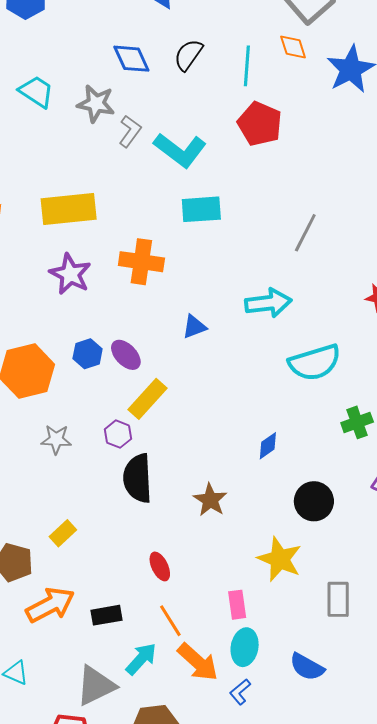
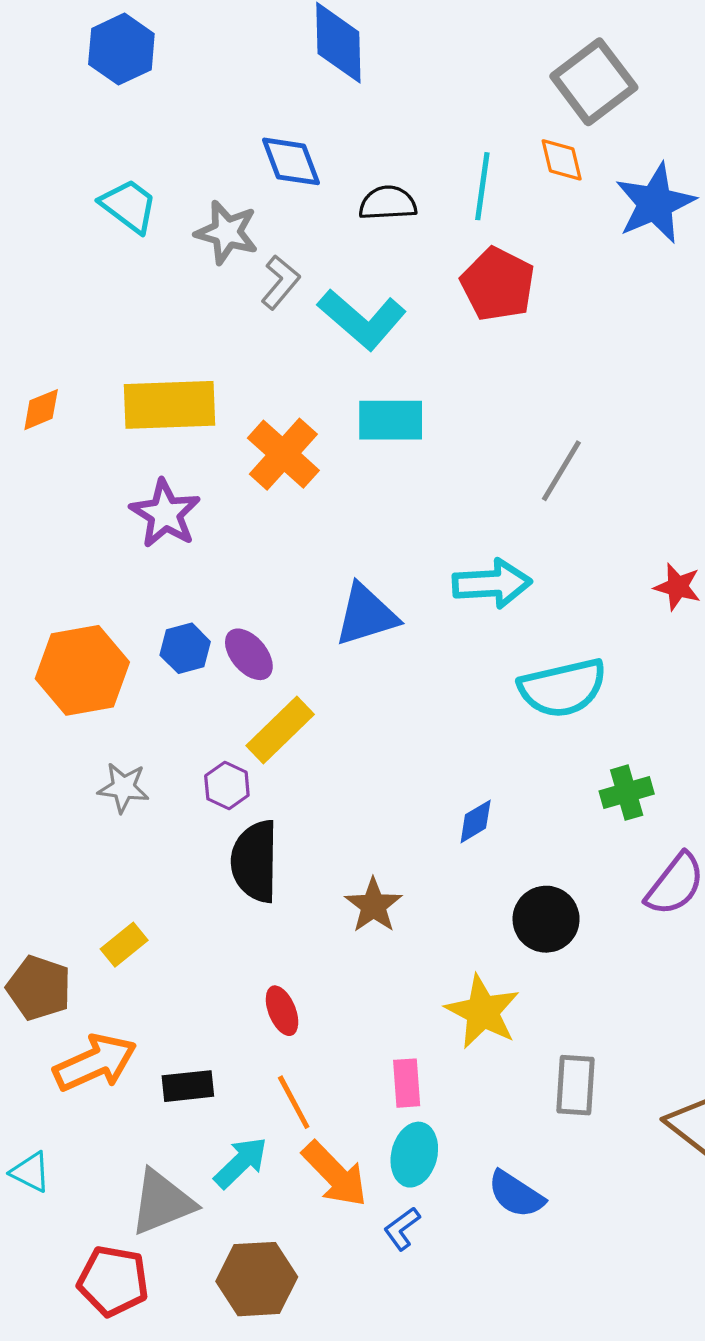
black semicircle: (188, 55) -> (388, 203), moved, turned 48
orange cross: (141, 262) -> (283, 454), moved, turned 30
blue triangle: (194, 327) -> (366, 615), size x1.6

